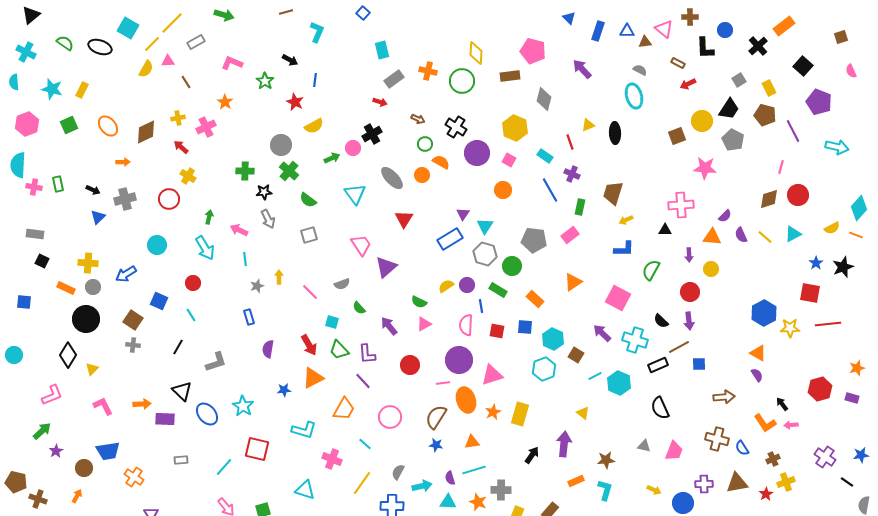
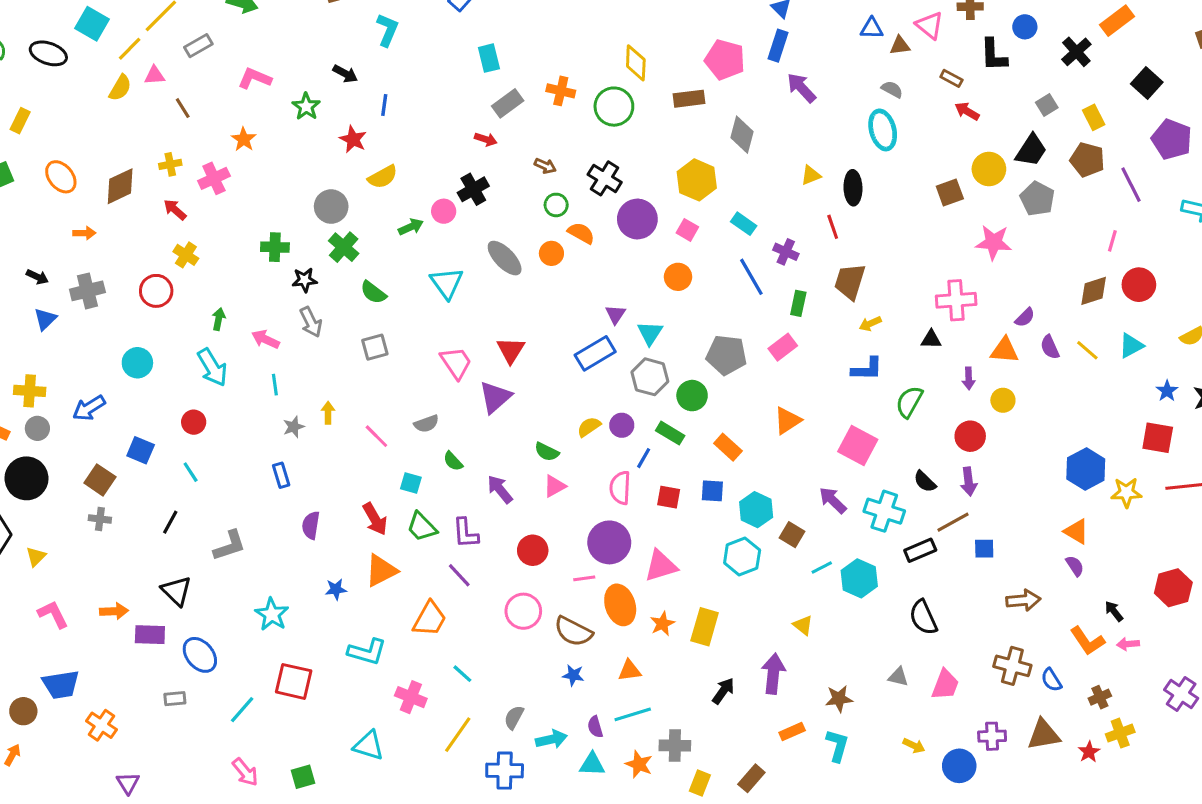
blue rectangle: (598, 31) -> (778, 46), moved
red arrow: (688, 84) -> (967, 111), turned 56
red line: (570, 142) -> (833, 227), moved
red triangle: (404, 219) -> (511, 350), moved
blue line: (481, 306) -> (644, 458), turned 40
blue ellipse: (207, 414) -> (200, 655), moved
pink circle: (390, 417) -> (523, 611), moved
brown semicircle: (436, 417) -> (573, 631), turned -95

